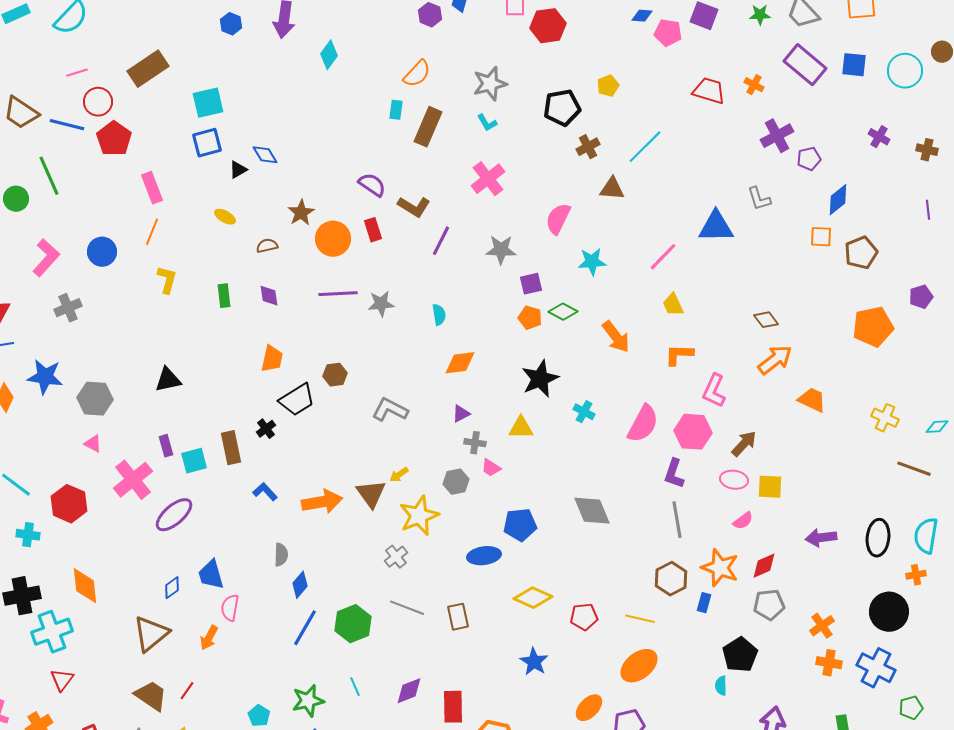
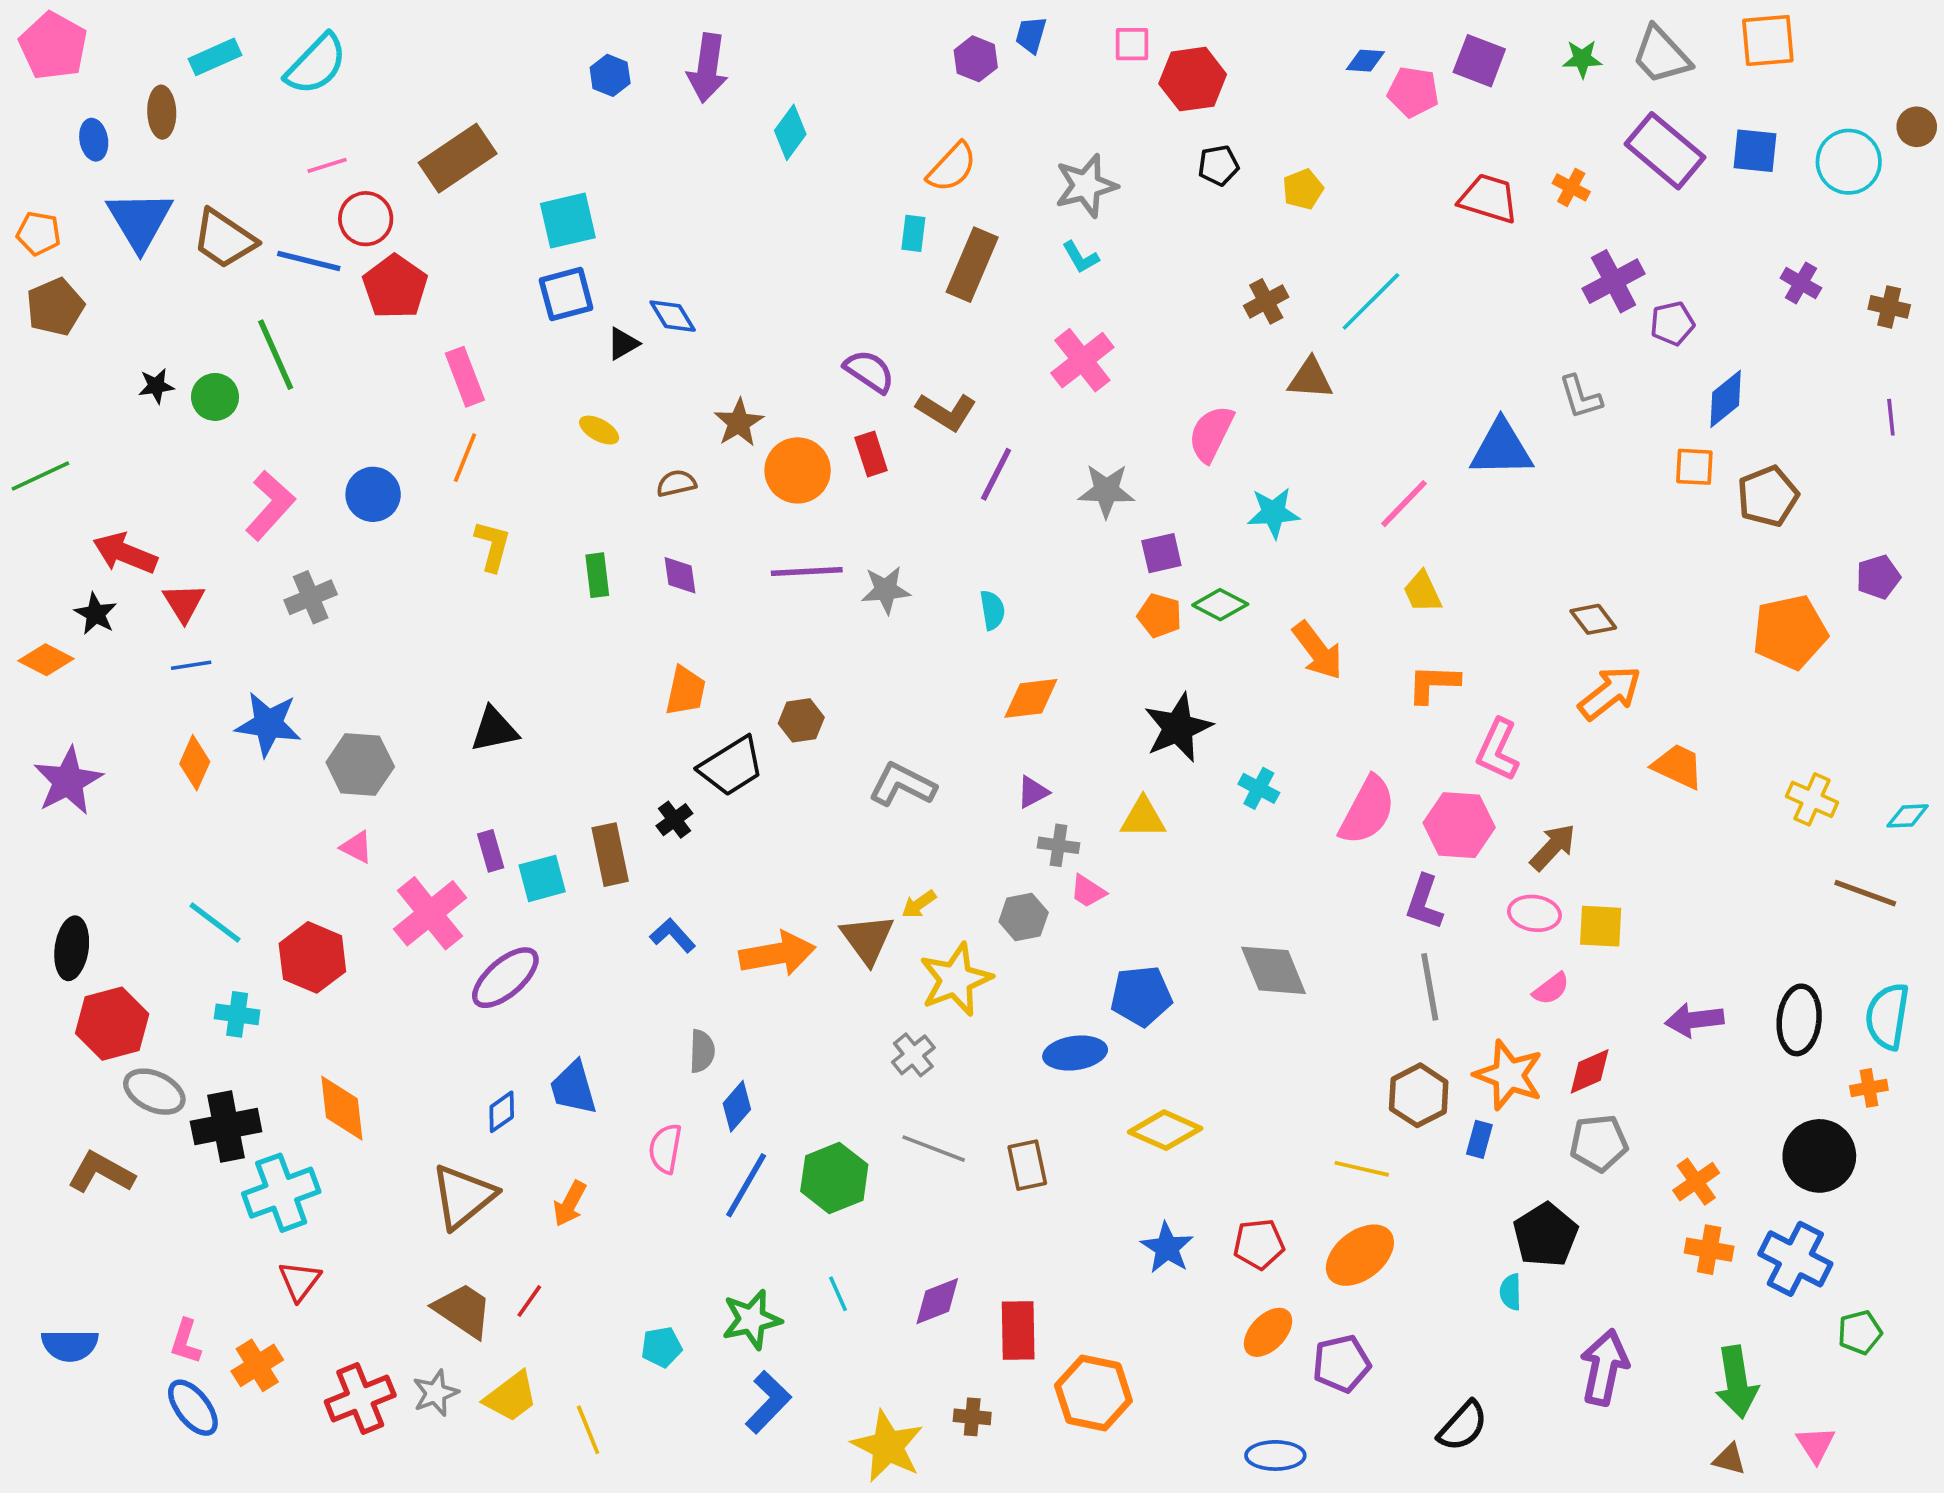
black pentagon: (562, 108) -> (1218, 165), moved, size x0.6
pink semicircle: (230, 608) -> (665, 1149), moved
red pentagon: (584, 617) -> (1259, 1244), moved
cyan pentagon: (259, 716) -> (662, 1347), turned 30

